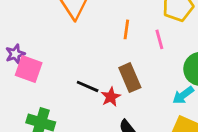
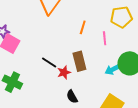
cyan arrow: (183, 95) -> (113, 69), moved

